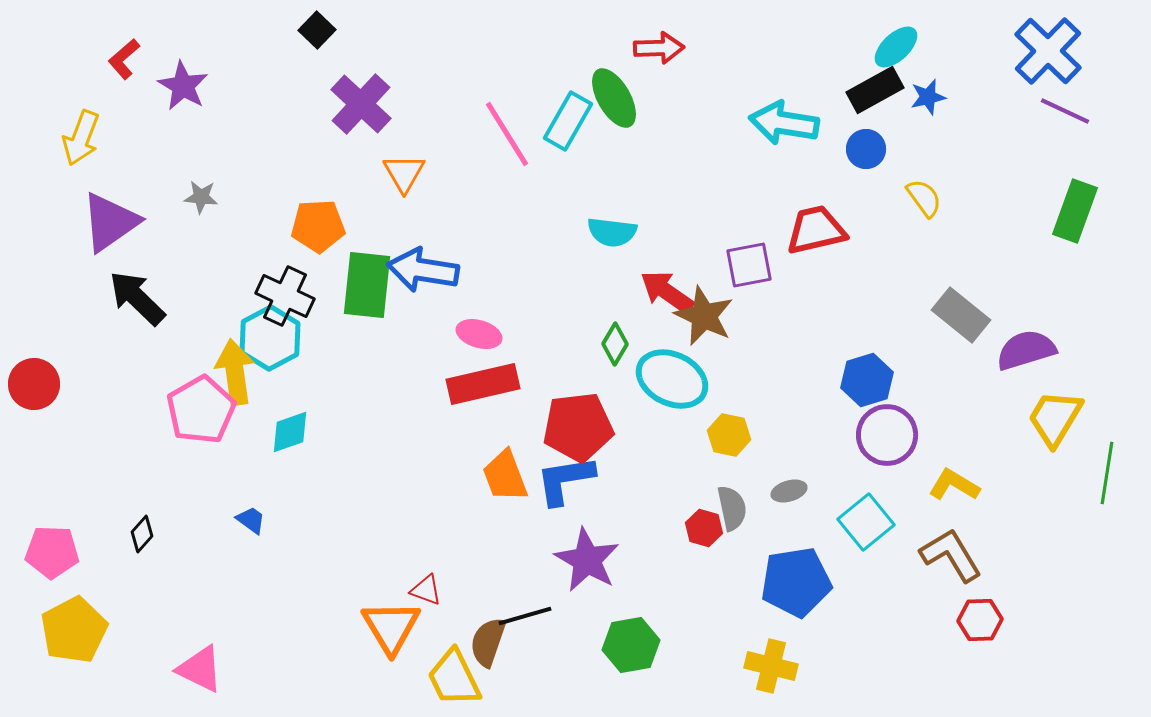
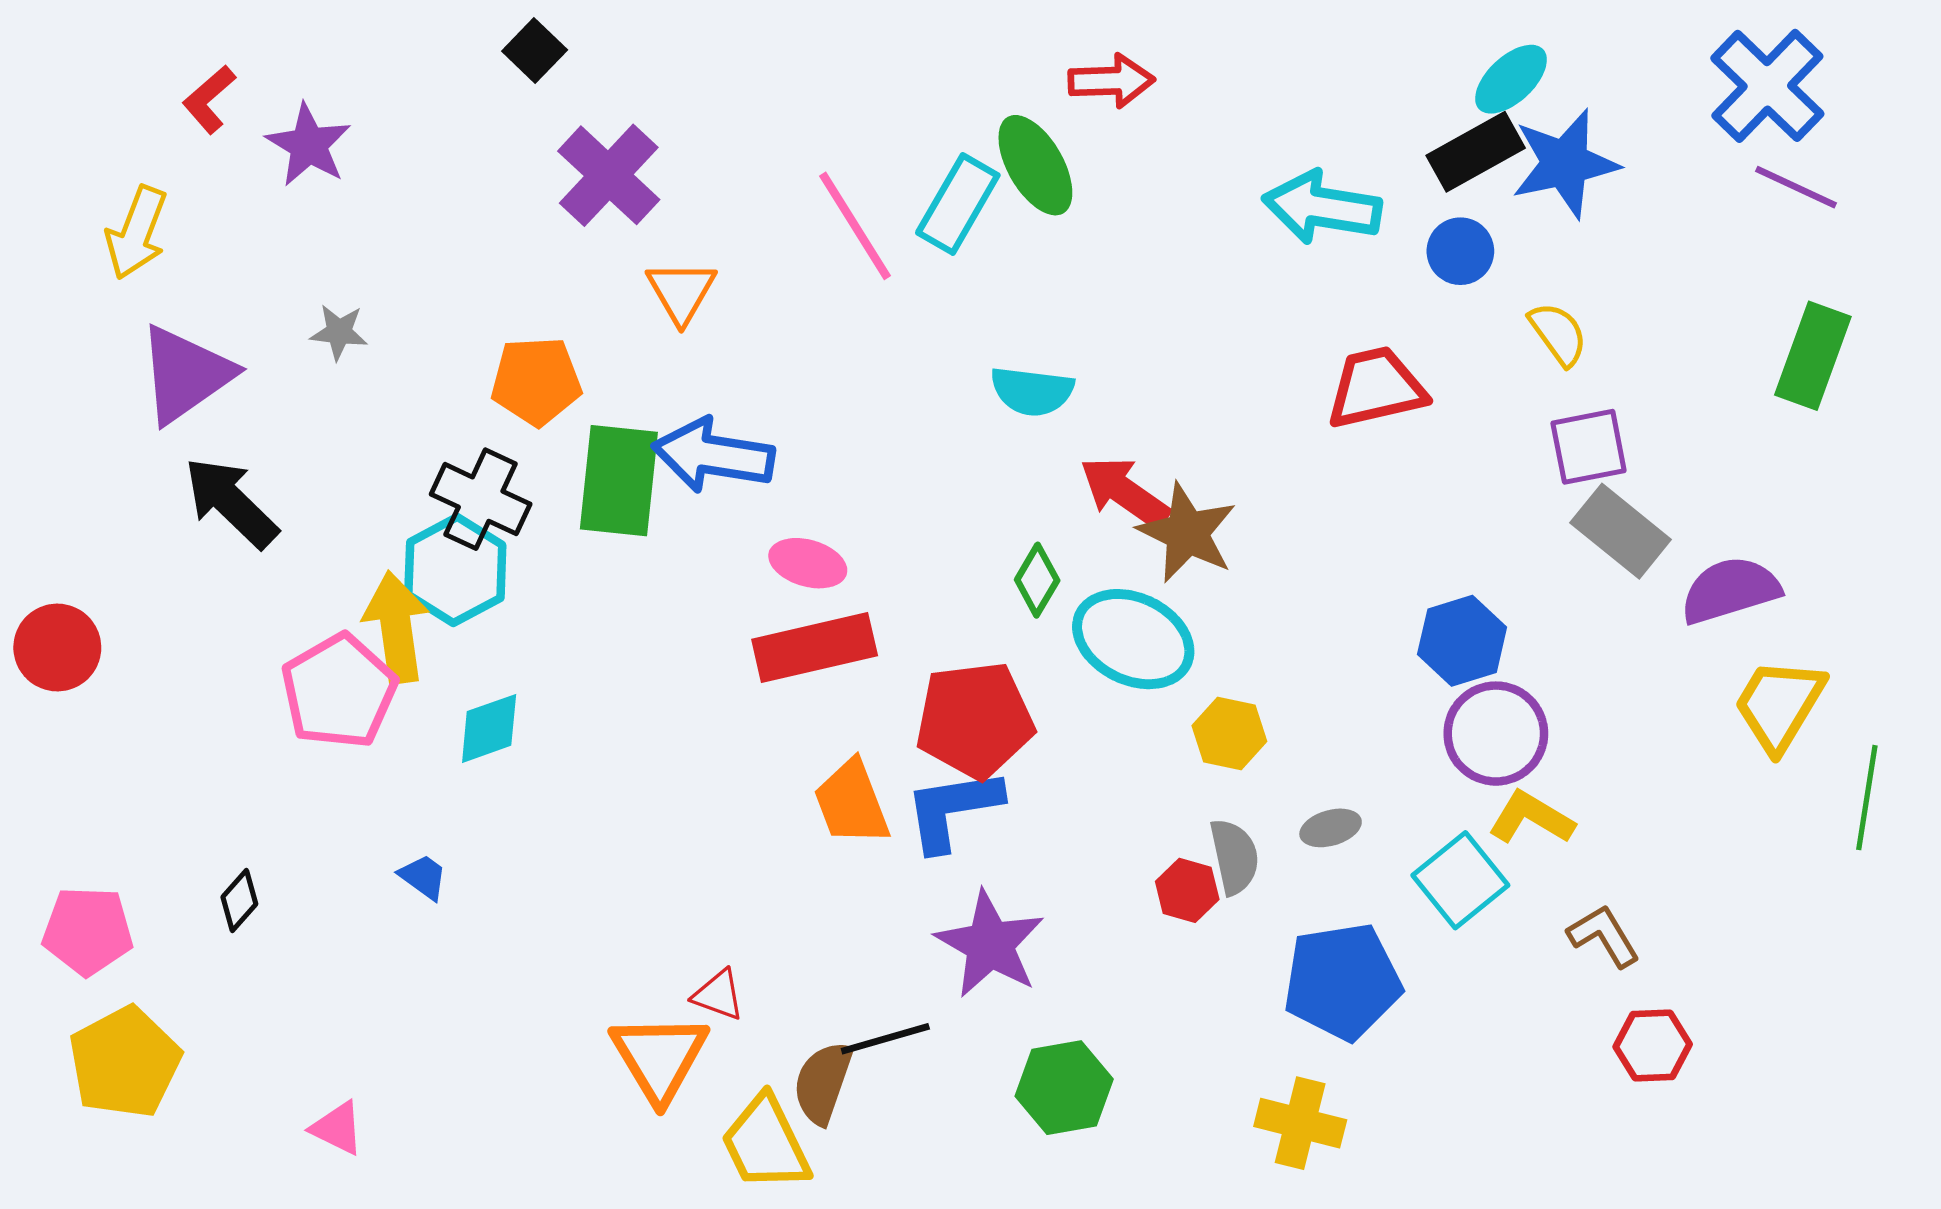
blue star: (928, 97) -> (1565, 164), size x1.8
purple square: (749, 265) -> (1589, 447), moved
yellow L-shape: (954, 485) -> (1531, 818), moved
brown L-shape: (951, 555) -> (1604, 936), size x0.7
pink triangle: (200, 669) -> (337, 1128), size x0.7

